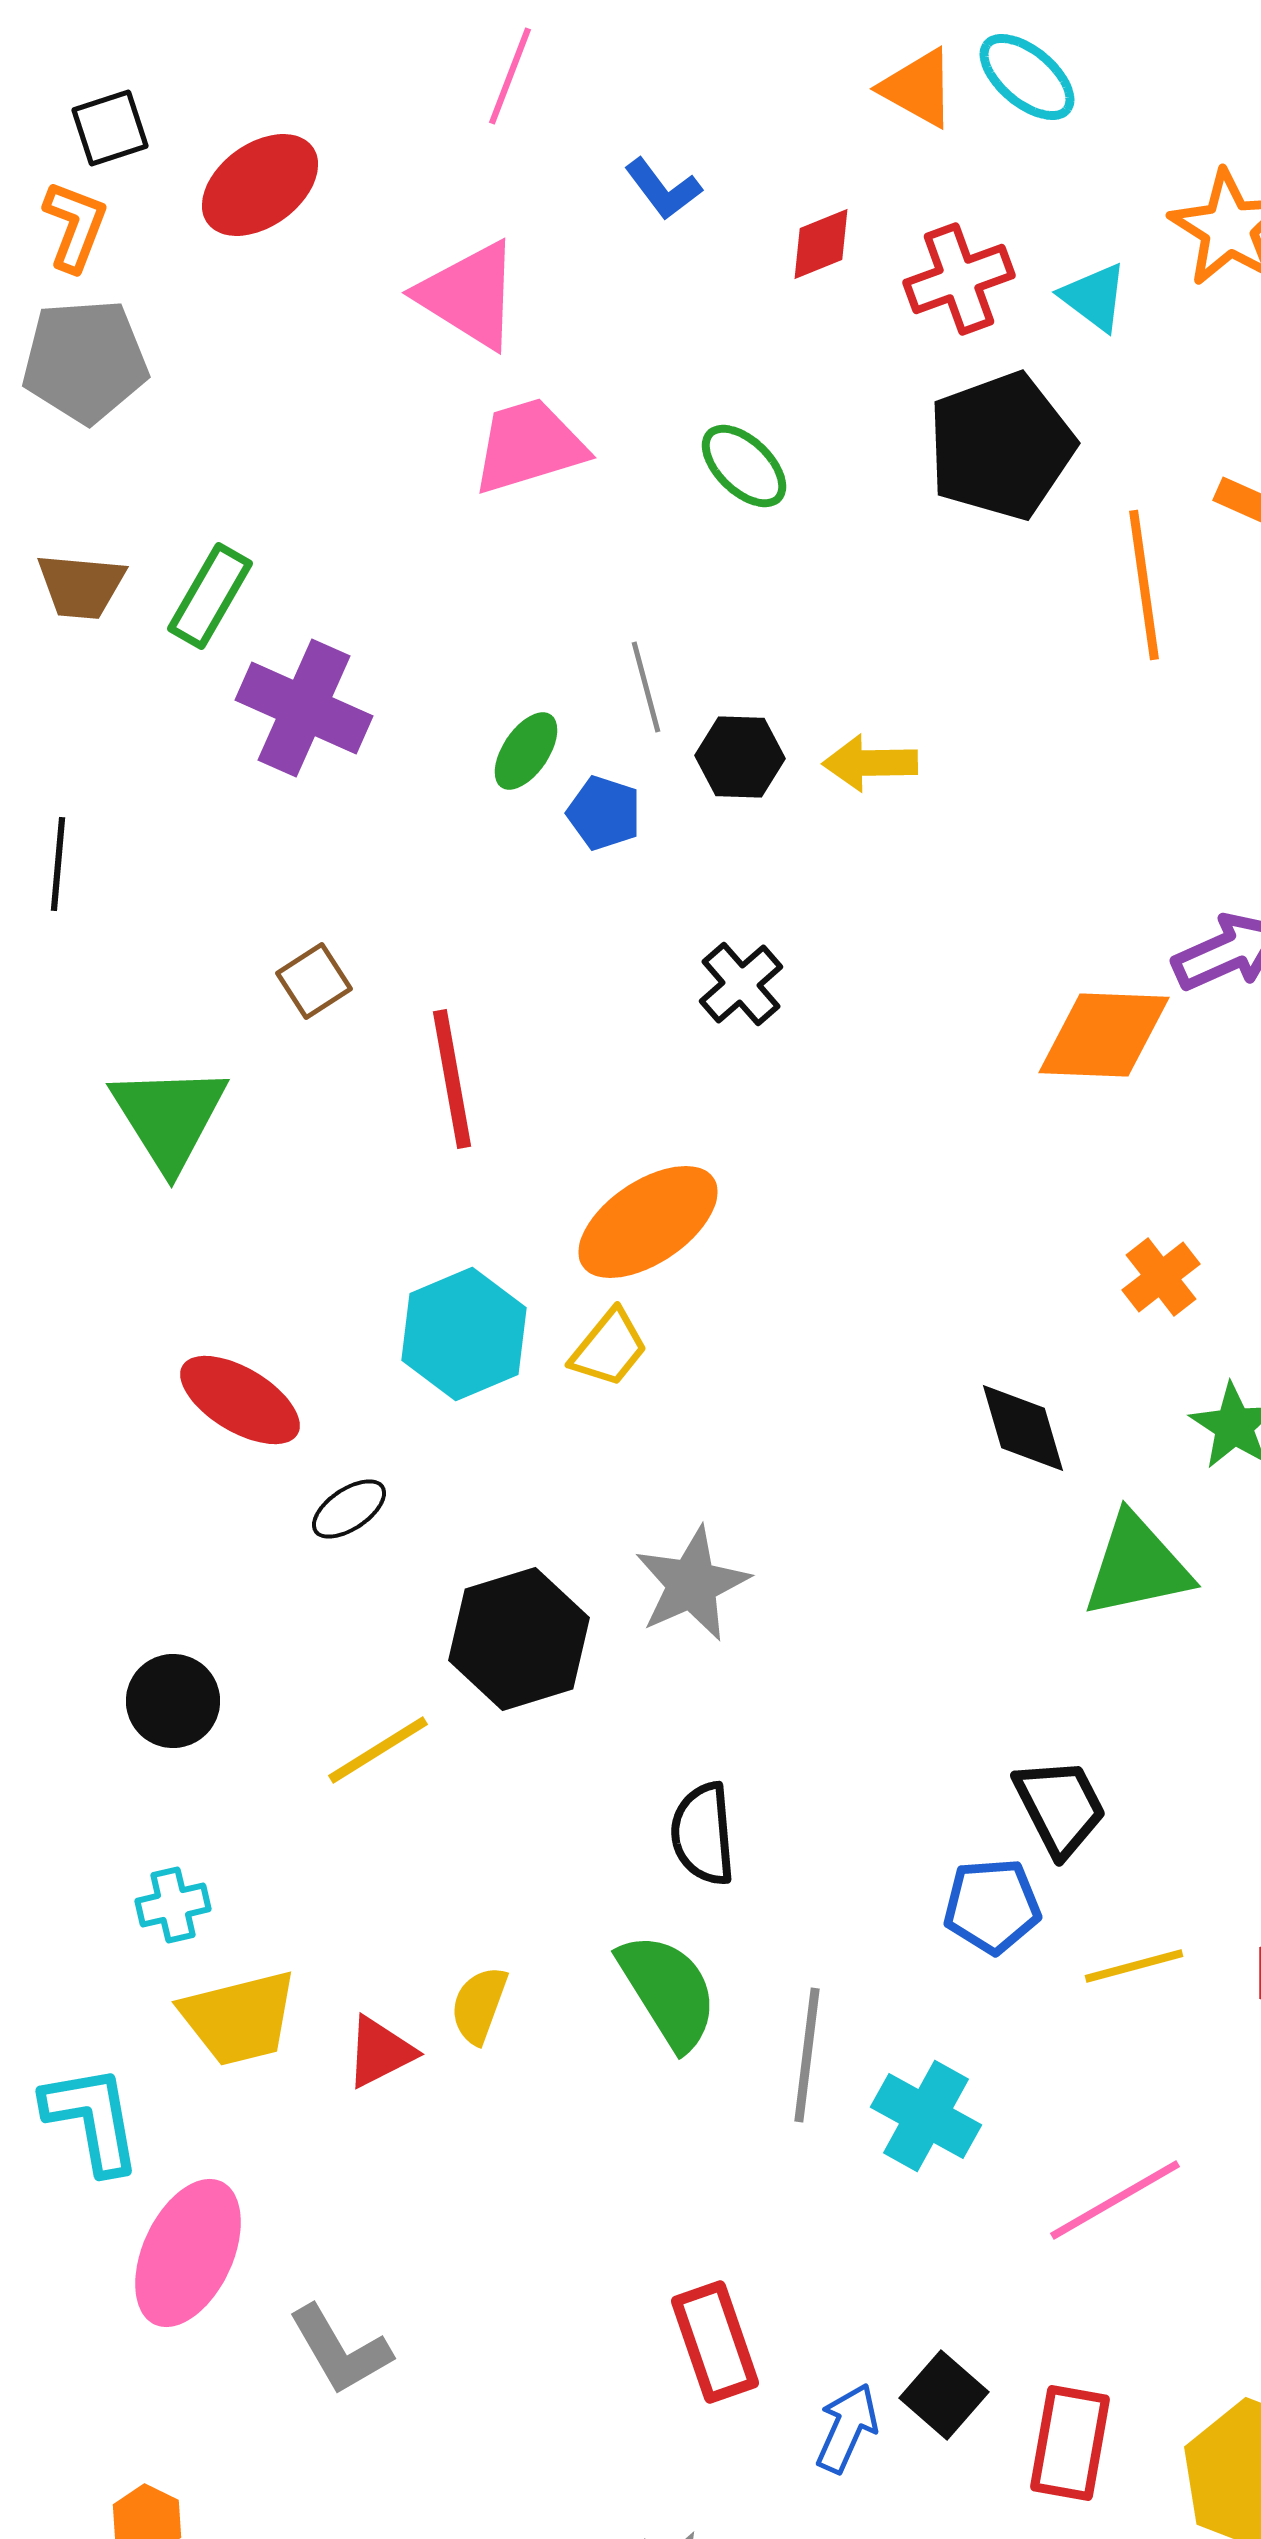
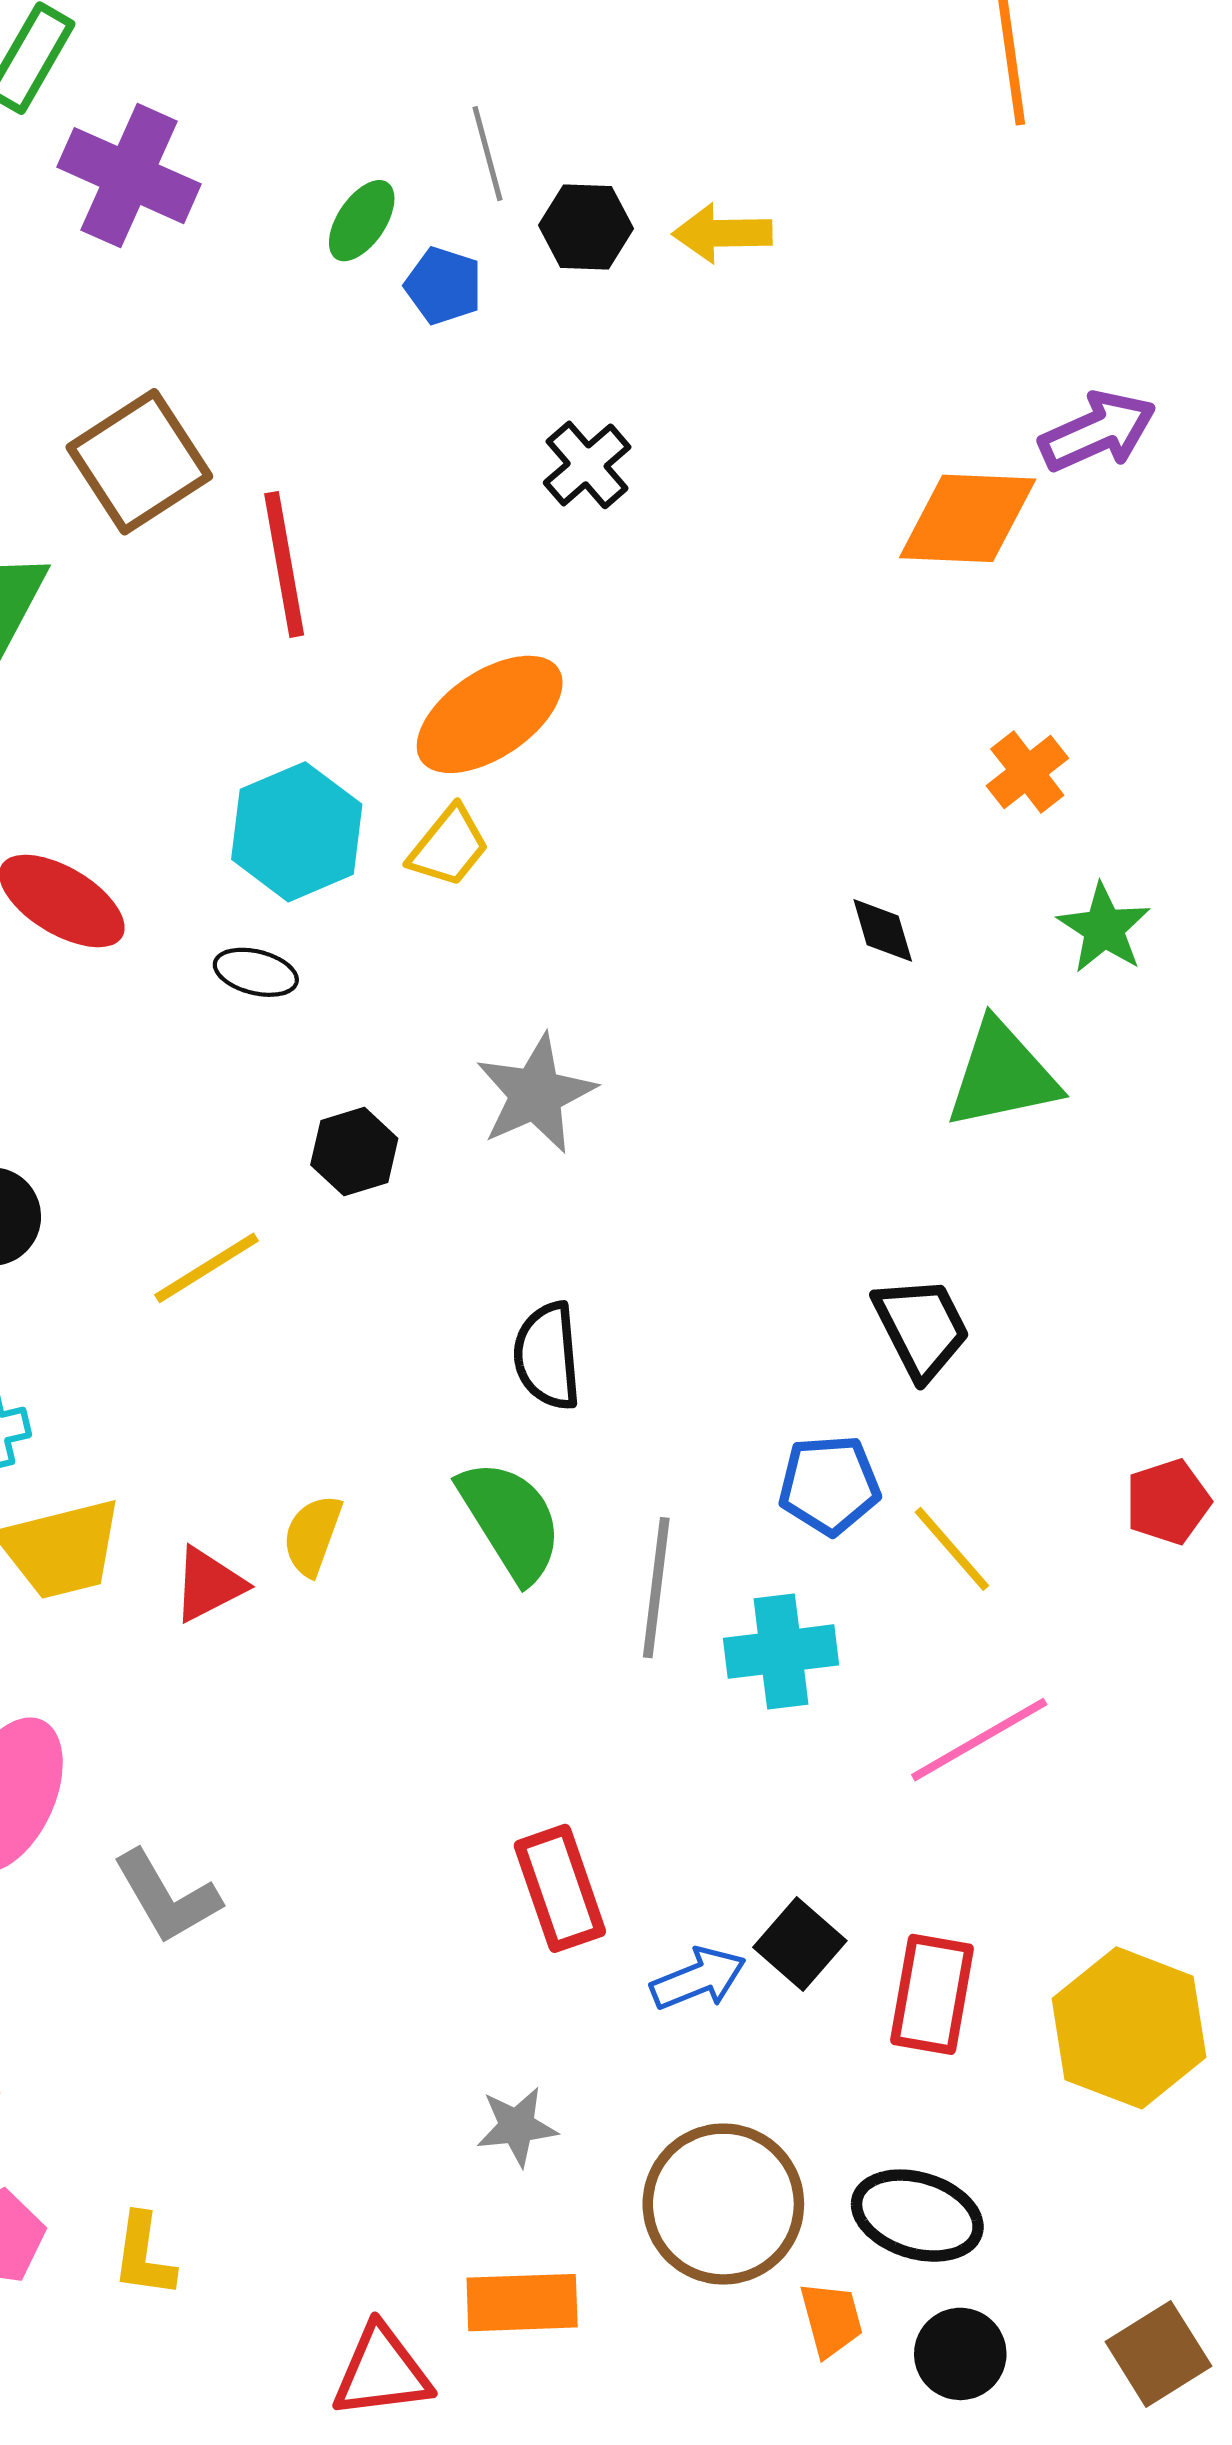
brown square: (314, 981) -> (139, 462), size x1.8
black diamond: (1023, 1428) -> (883, 930), size x0.7
black ellipse: (349, 1509) -> (256, 972), moved, turned 48
black hexagon: (519, 1639) -> (354, 1152), size x0.6
blue pentagon: (992, 1906) -> (829, 1485), moved
yellow line: (1134, 1966) -> (952, 1549), moved, turned 64
cyan cross: (926, 2116) -> (781, 1652), turned -36
blue arrow: (847, 2428) -> (698, 1979), turned 44

